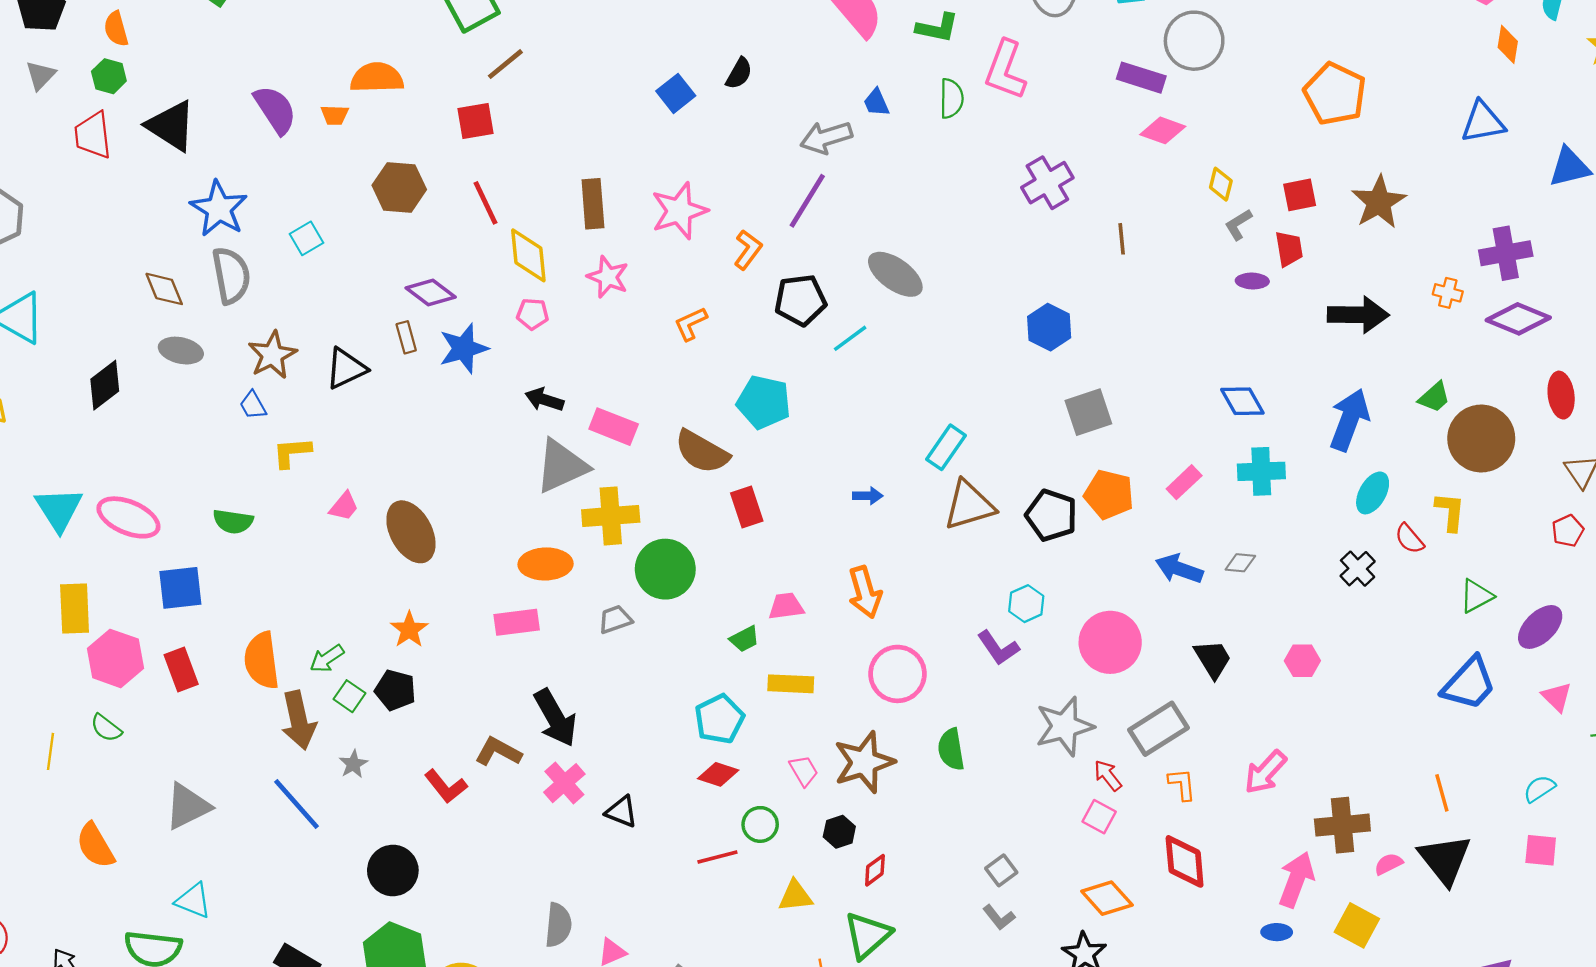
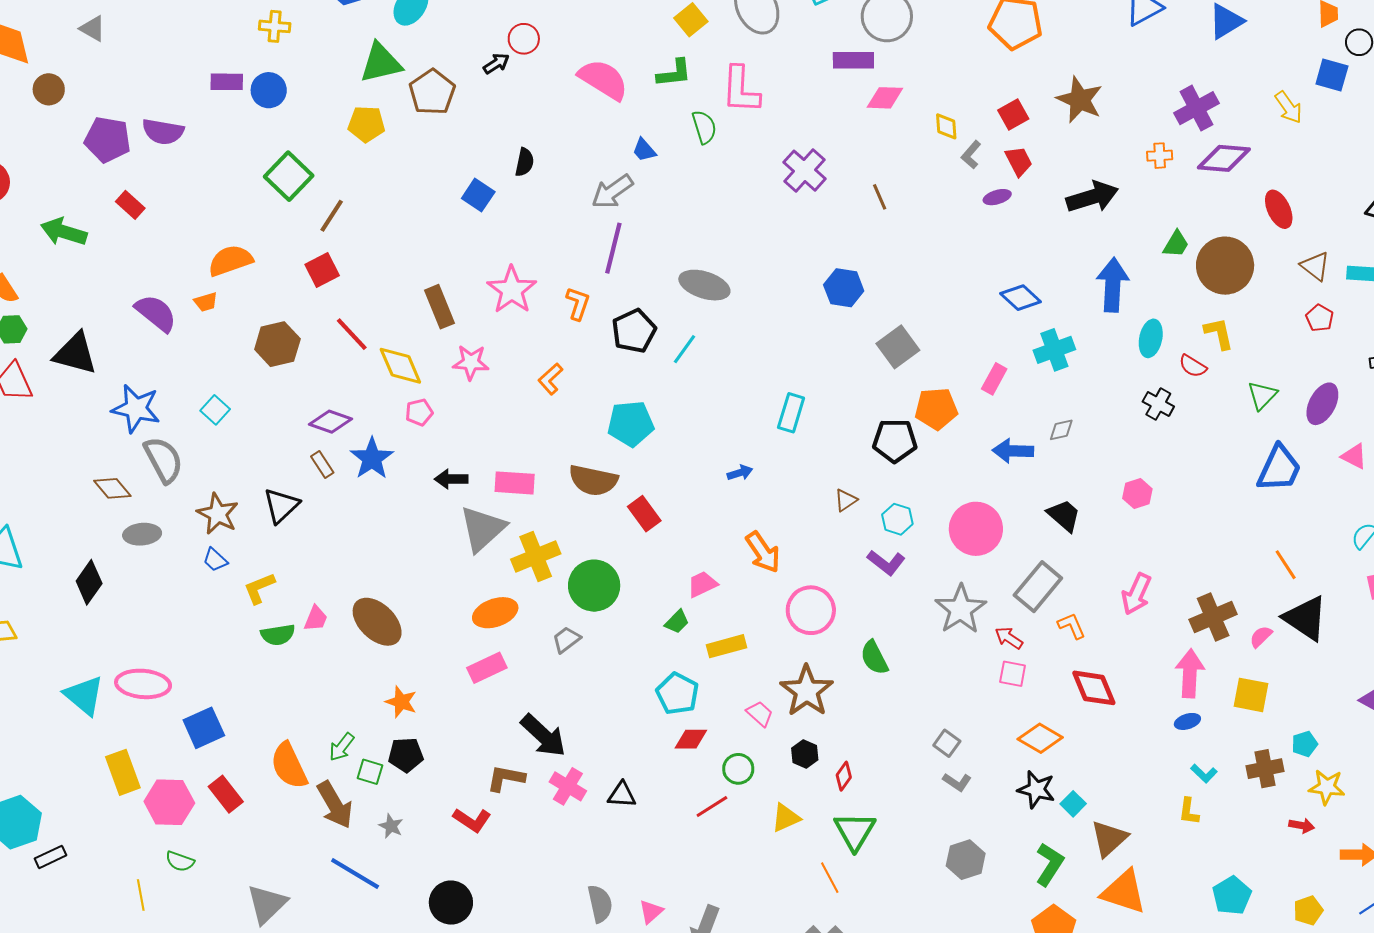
brown triangle: (969, 505) -> (846, 500), moved, size x0.5
green semicircle: (233, 521) -> (278, 635), moved

